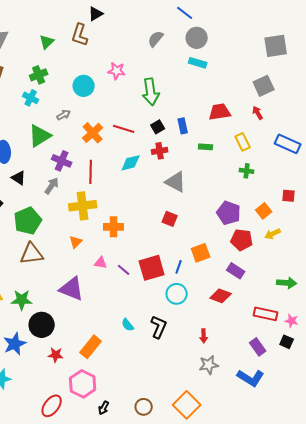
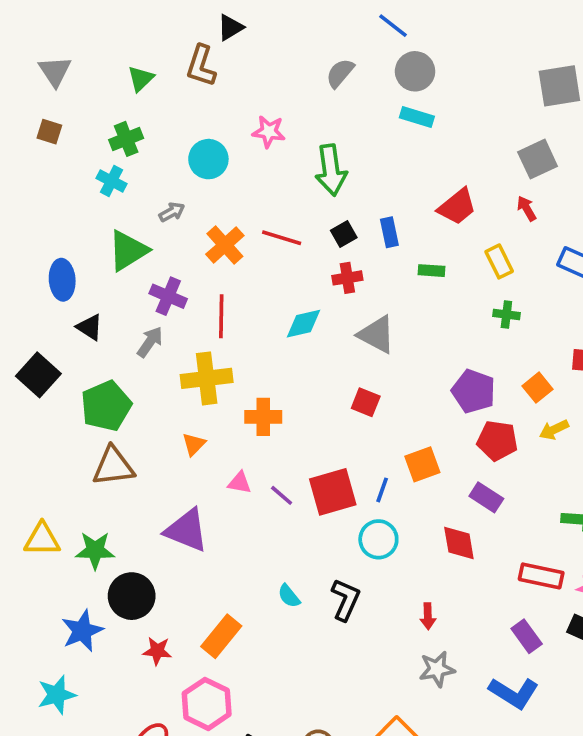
red trapezoid: (220, 112) -> (457, 207), turned 150
cyan diamond: (131, 163) -> (303, 324), moved
red diamond: (221, 296) -> (459, 543), turned 60

